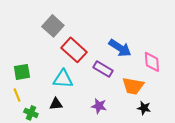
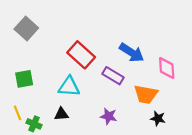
gray square: (53, 26) -> (26, 29), moved
yellow line: (17, 95) -> (18, 113), moved

